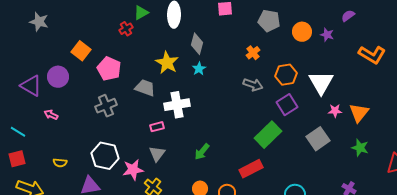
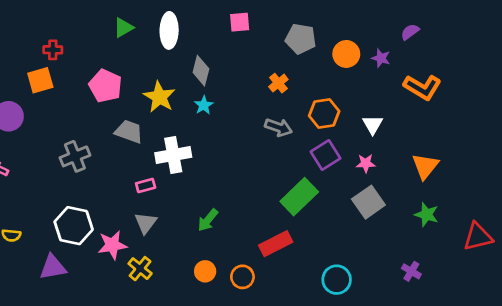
red cross: (126, 29) -> (53, 50), moved, turned 32
orange square: (81, 51) -> (40, 80), turned 36
orange L-shape: (372, 55) -> (422, 87), moved
pink pentagon: (109, 69) -> (105, 86), moved
white triangle: (321, 83) -> (373, 125), size x0.6
pink star: (335, 111) -> (366, 163), moved

